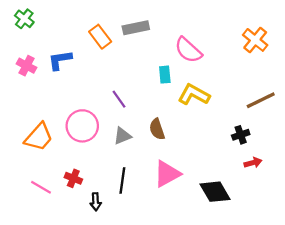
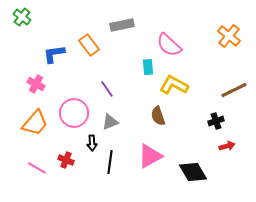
orange rectangle: (100, 37) -> (89, 45), moved
pink cross: (26, 66) -> (36, 84), moved
brown semicircle: (157, 129) -> (158, 116), moved
black arrow: (96, 202) -> (92, 143), moved

